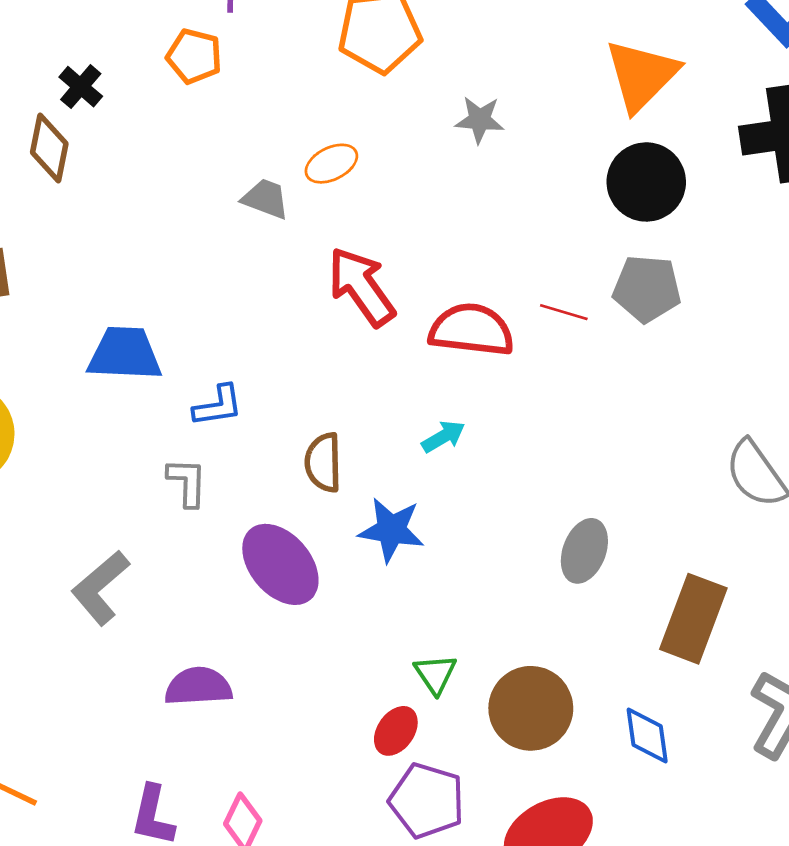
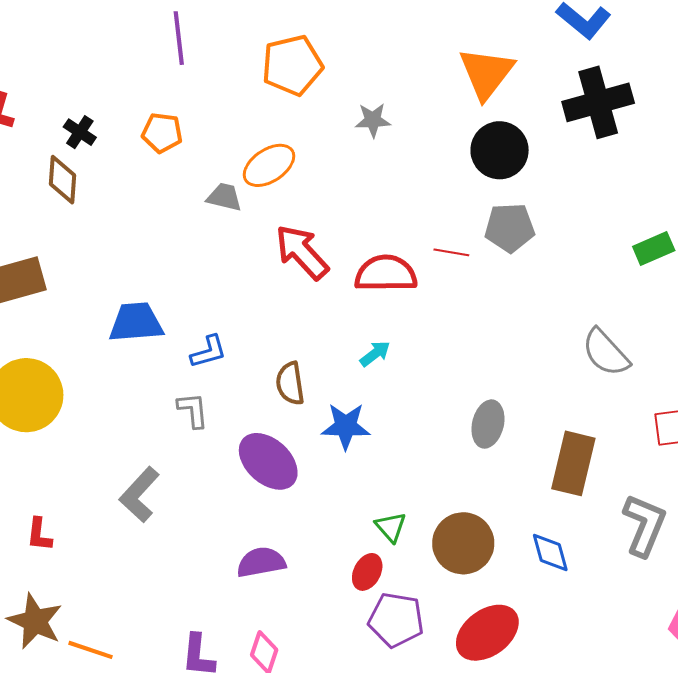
orange pentagon: (194, 56) -> (162, 133), moved
orange ellipse: (331, 164) -> (269, 165), size x1.4
purple semicircle: (198, 686) -> (261, 562), moved

